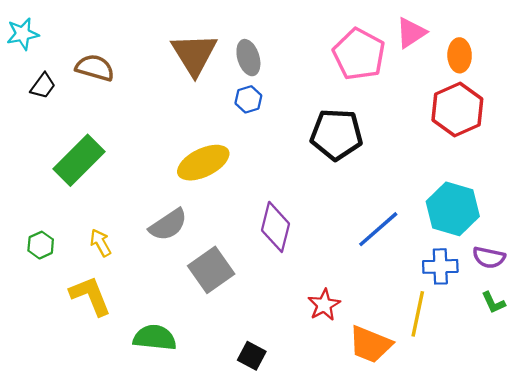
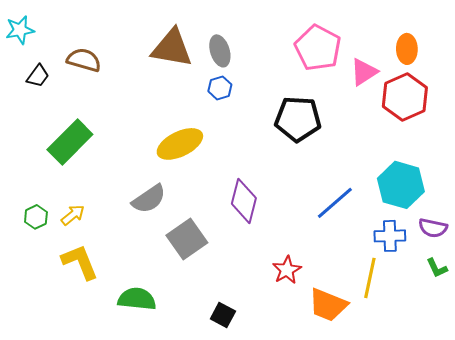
pink triangle: (411, 33) -> (364, 72), moved
brown triangle: (194, 54) -> (172, 48), turned -48
yellow arrow: (100, 243) -> (73, 215), moved, turned 80

